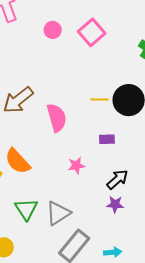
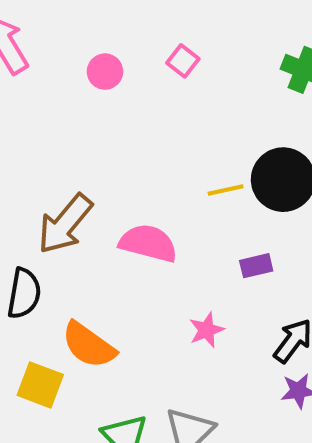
pink square: (92, 32) -> (183, 61), size x0.6
pink semicircle: (57, 118) -> (148, 243), turned -48

